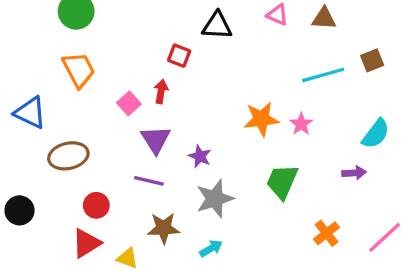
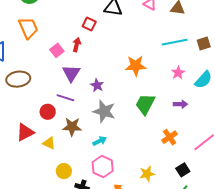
brown square: (372, 60) -> (204, 43), moved
pink star: (301, 124) -> (178, 73), moved
purple arrow: (354, 173) -> (180, 104), moved
gray star: (215, 199) -> (104, 111), turned 30
red circle: (96, 205) -> (48, 112), moved

